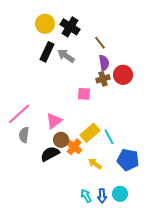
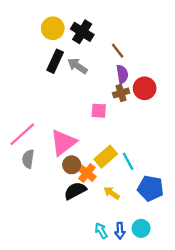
pink triangle: (54, 121) -> (63, 142), size x1.4
black semicircle: (50, 154) -> (75, 191), moved

